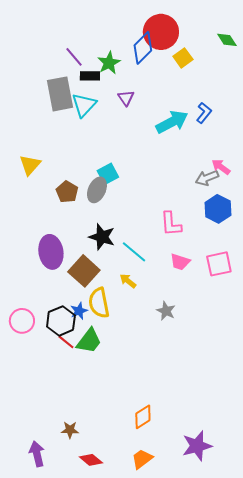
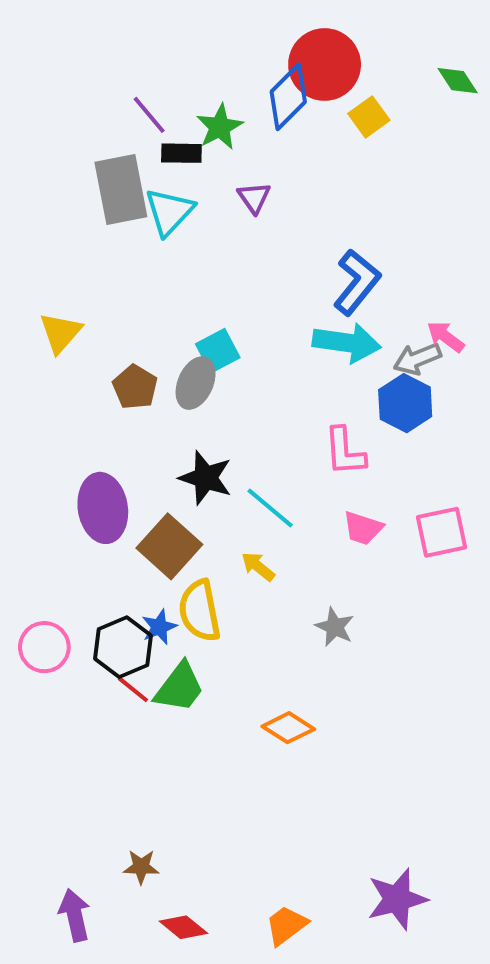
blue L-shape: (204, 113) -> (357, 282), moved, size x1.5
cyan arrow: (172, 122) -> (347, 343), moved, turned 36
blue hexagon: (218, 209) -> (405, 403), moved
orange diamond: (143, 417) -> (288, 728), moved, turned 65

